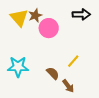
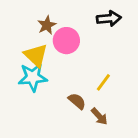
yellow triangle: (19, 18) -> (36, 55), moved
cyan star: (18, 67) -> (33, 77), moved

